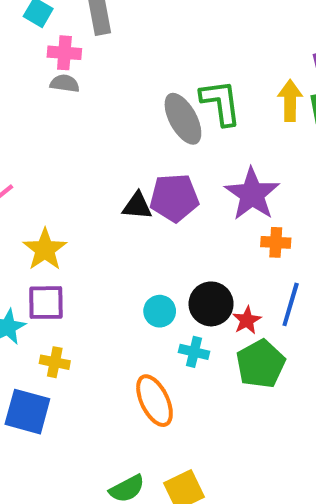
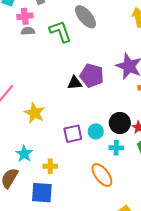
green L-shape: (221, 103) -> (60, 31), moved
gray ellipse: (183, 119) -> (85, 17), moved
purple pentagon: (174, 198) -> (92, 75), turned 30
purple square: (46, 303) -> (73, 134), moved

